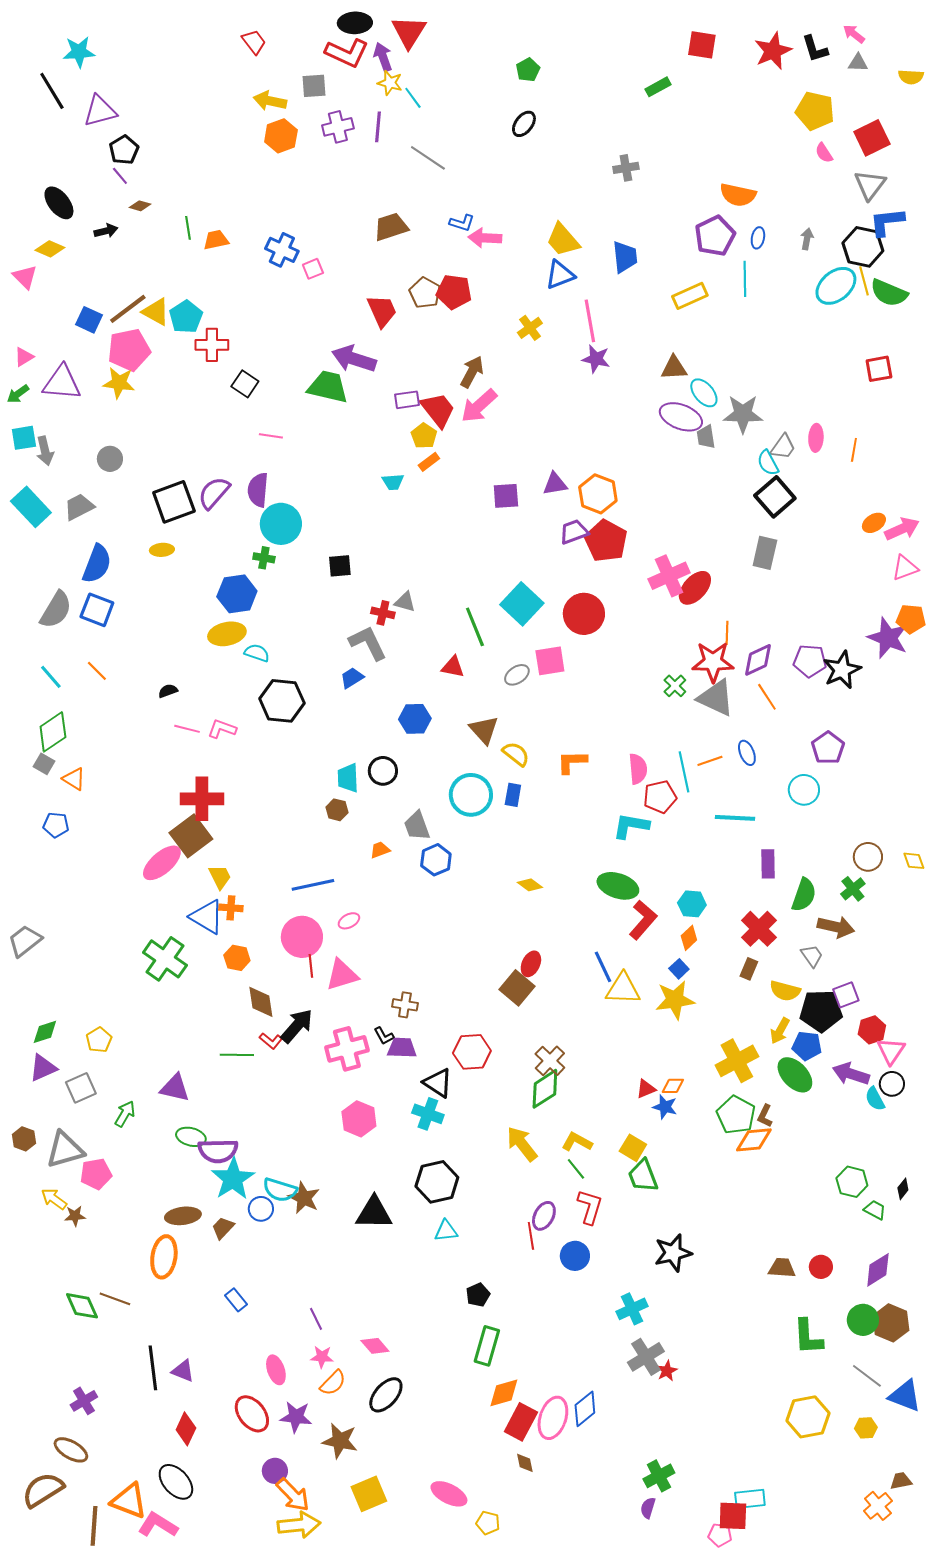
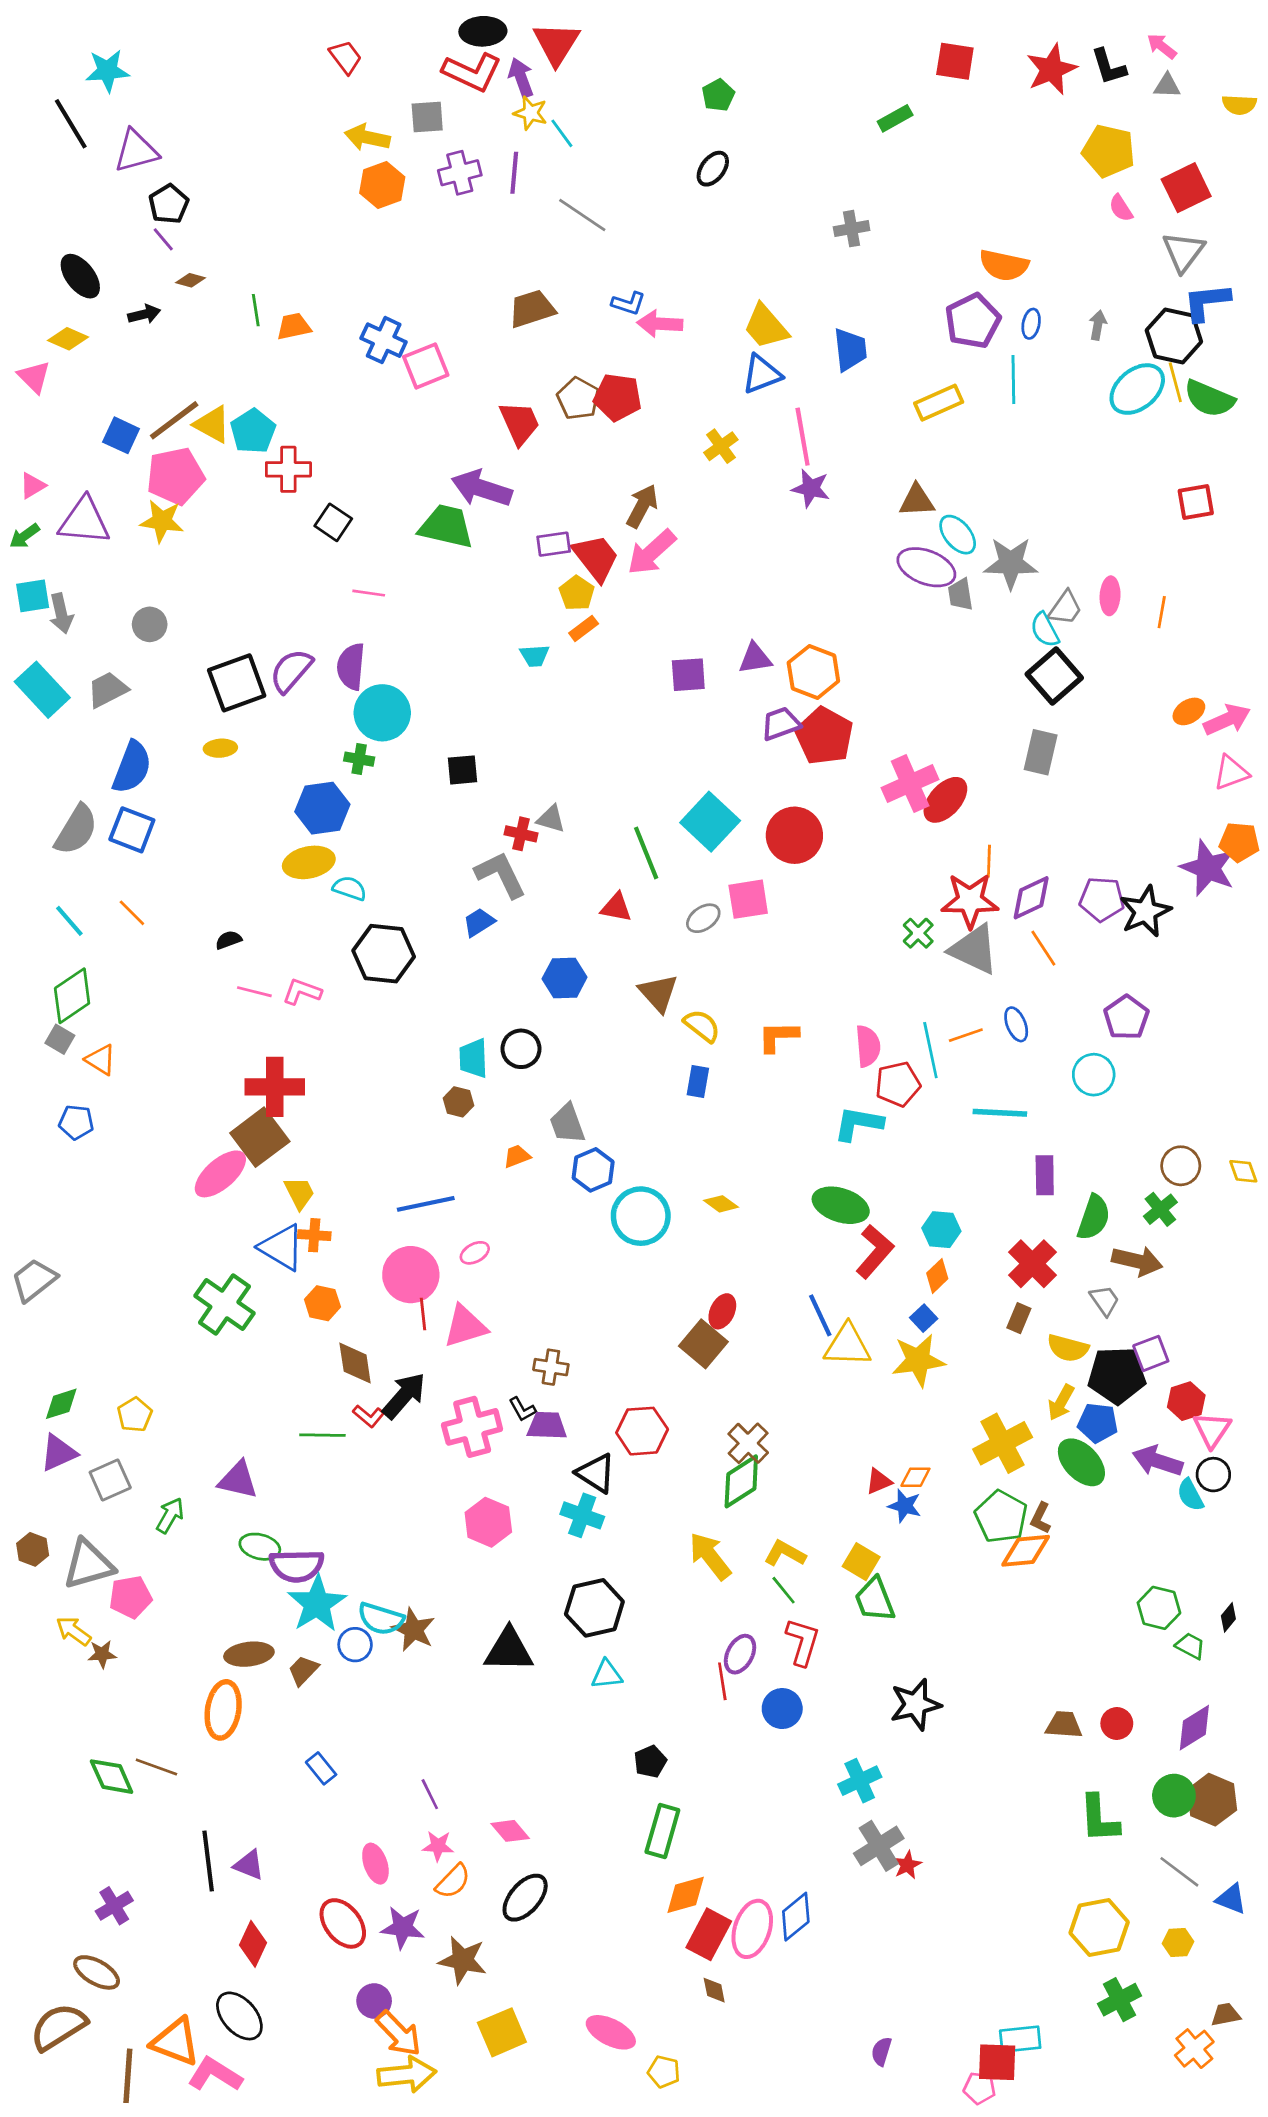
pink square: (313, 269) -> (426, 366), size x1.6
cyan circle: (471, 795) -> (641, 1216), moved
blue triangle: (905, 1396) -> (1231, 1899), size x0.7
green cross: (659, 1476) -> (1120, 2000), moved

